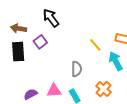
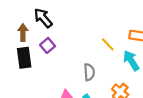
black arrow: (51, 18) -> (43, 18), moved
brown arrow: (19, 28) -> (23, 33), turned 84

